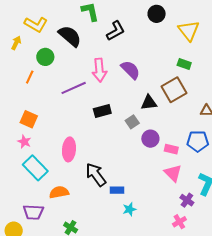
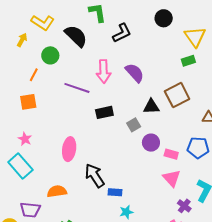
green rectangle: (184, 64) -> (188, 61), moved, turned -40
purple line: (74, 88) -> (77, 88), turned 40
orange square: (29, 119) -> (28, 102), moved, turned -36
cyan rectangle: (35, 168) -> (20, 166), moved

